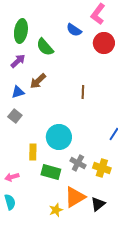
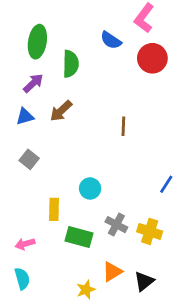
green semicircle: (45, 47) -> (71, 64), turned -138
blue triangle: (18, 92) -> (25, 116), moved
cyan circle: (59, 137) -> (90, 188), size x0.6
orange triangle: (75, 197) -> (112, 272), size x0.7

